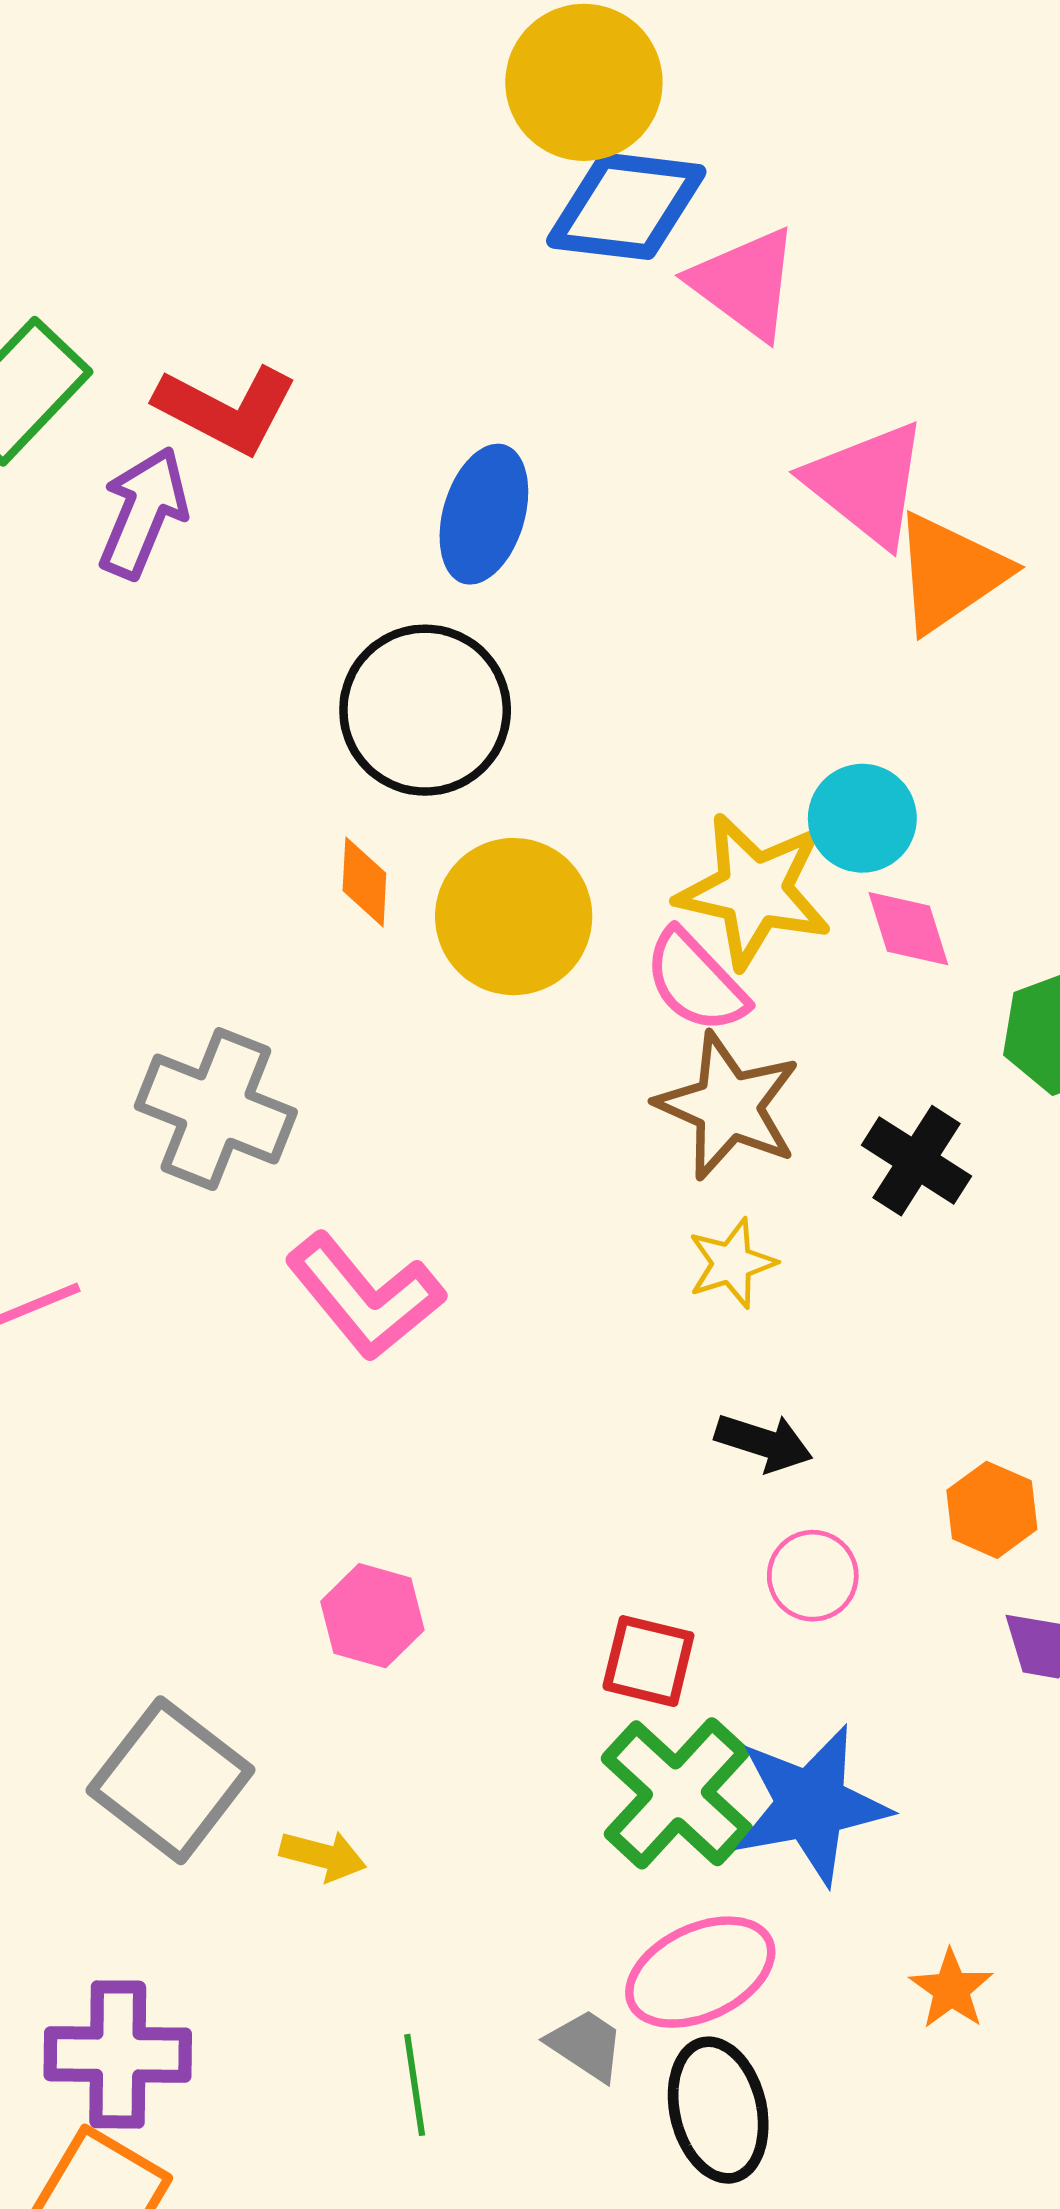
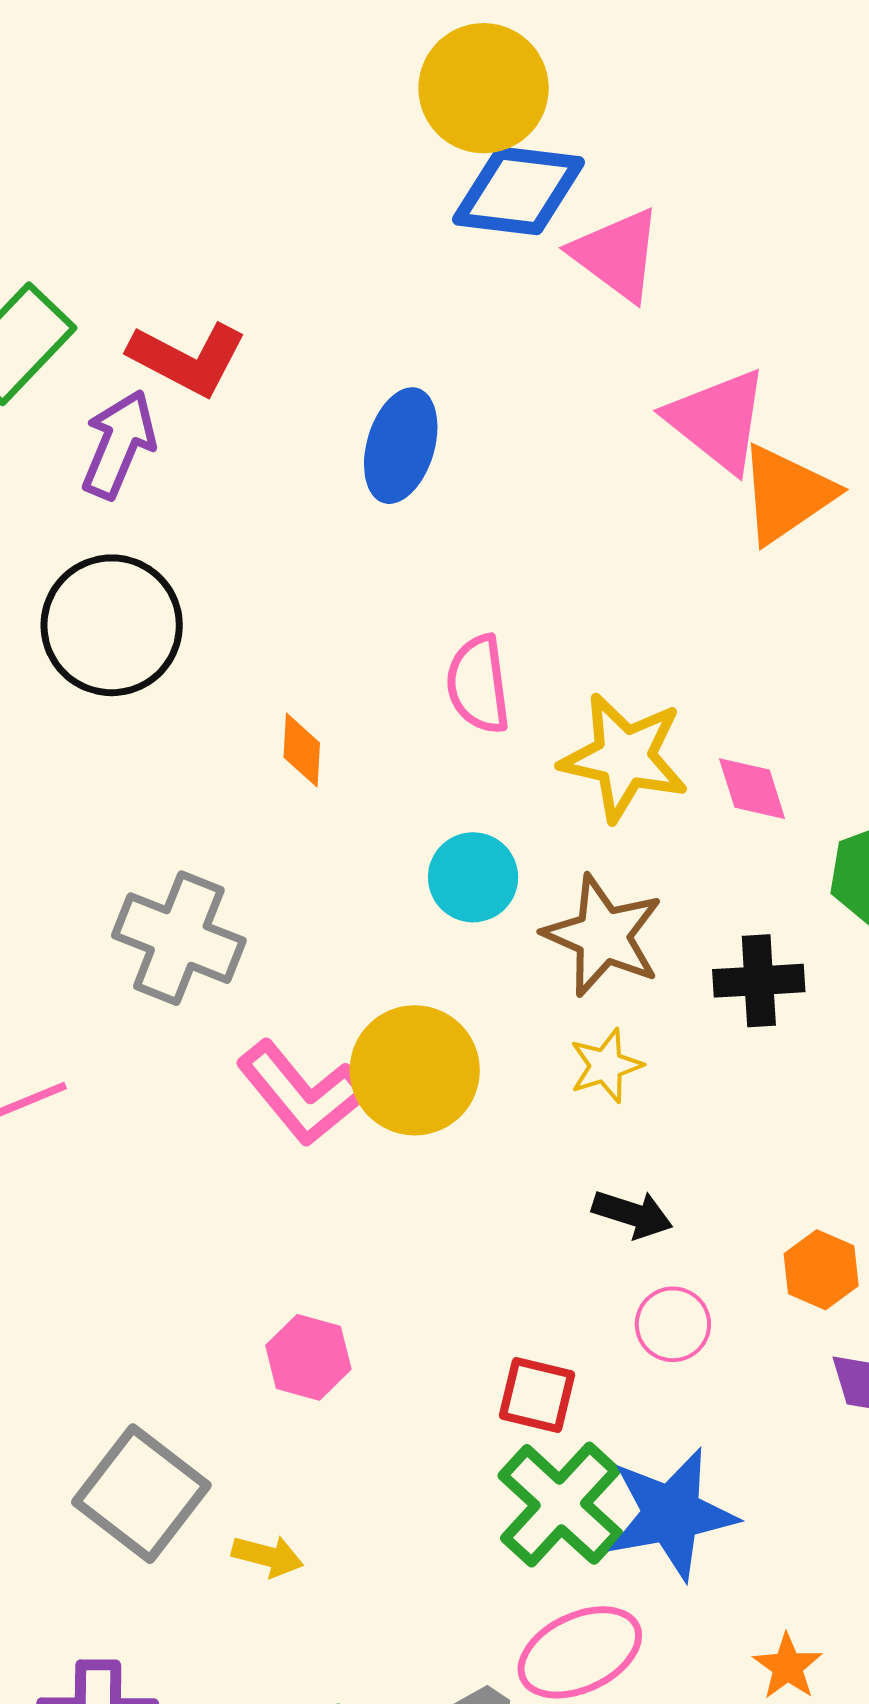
black circle: (425, 710) -> (112, 625), moved
cyan circle: (862, 818) -> (473, 877), moved
yellow circle: (514, 917) -> (415, 1070), moved
pink semicircle: (696, 981) -> (478, 684), moved, turned 36
black cross: (917, 1161) -> (759, 981), turned -36

